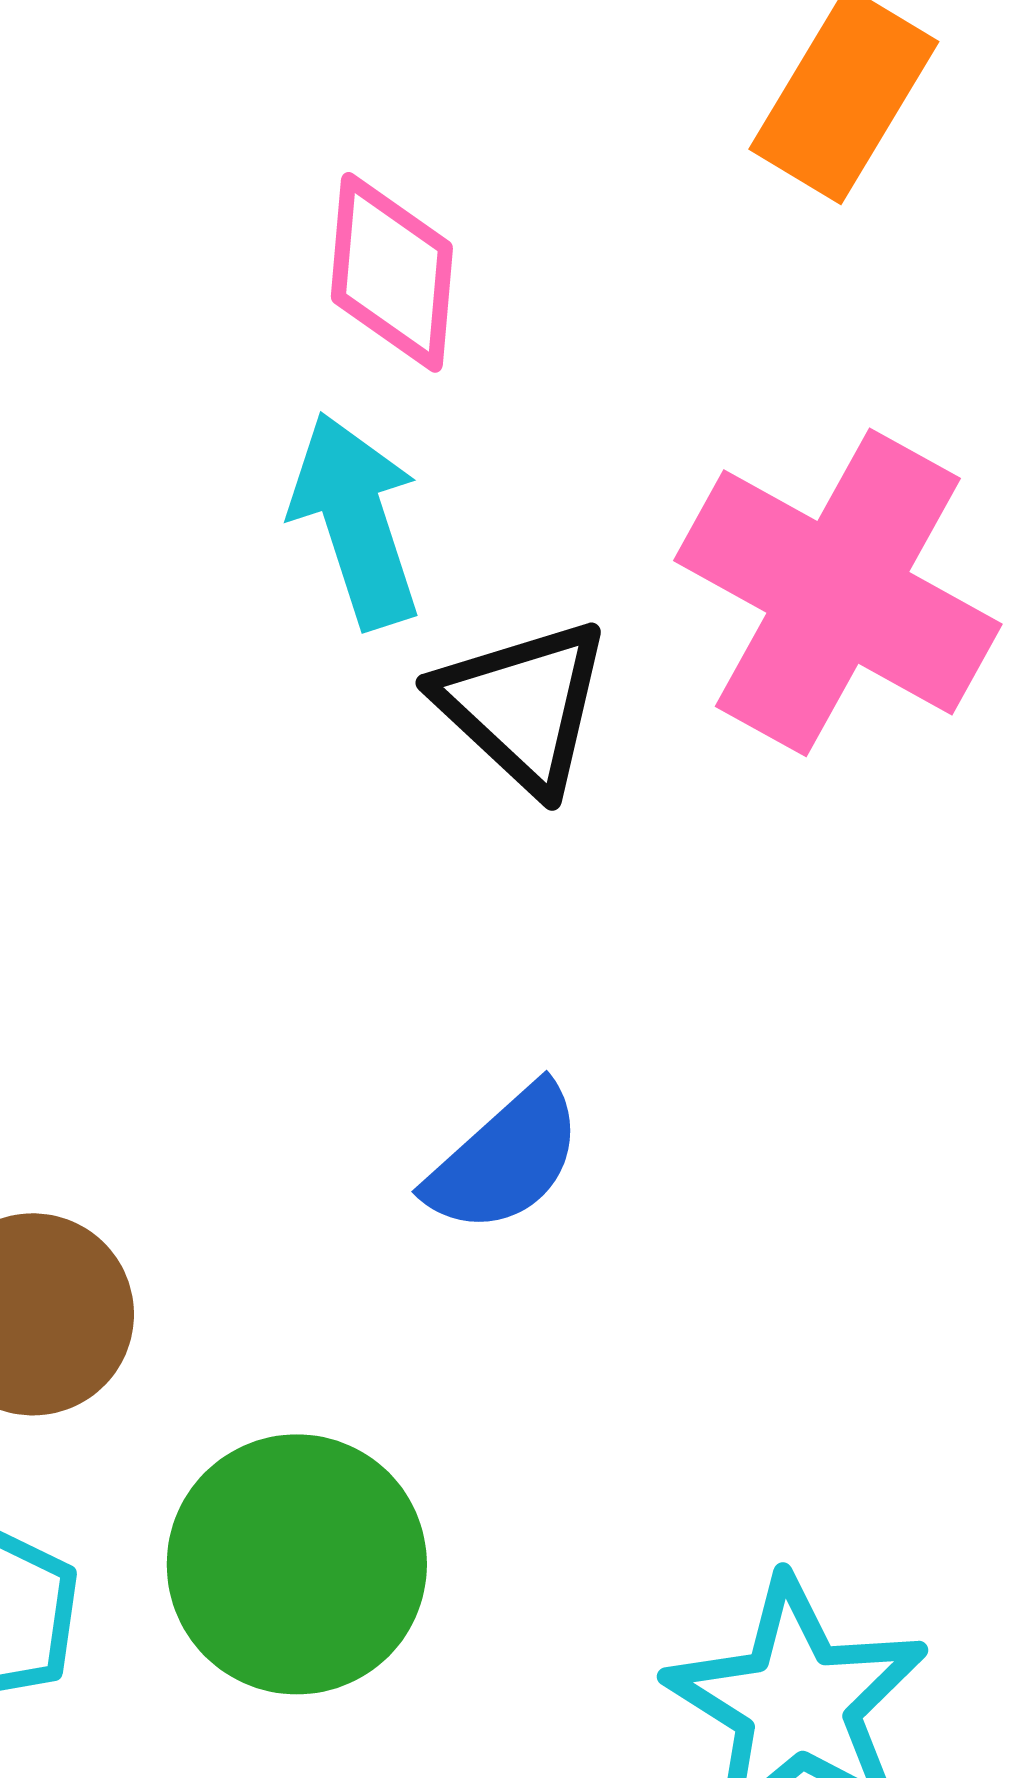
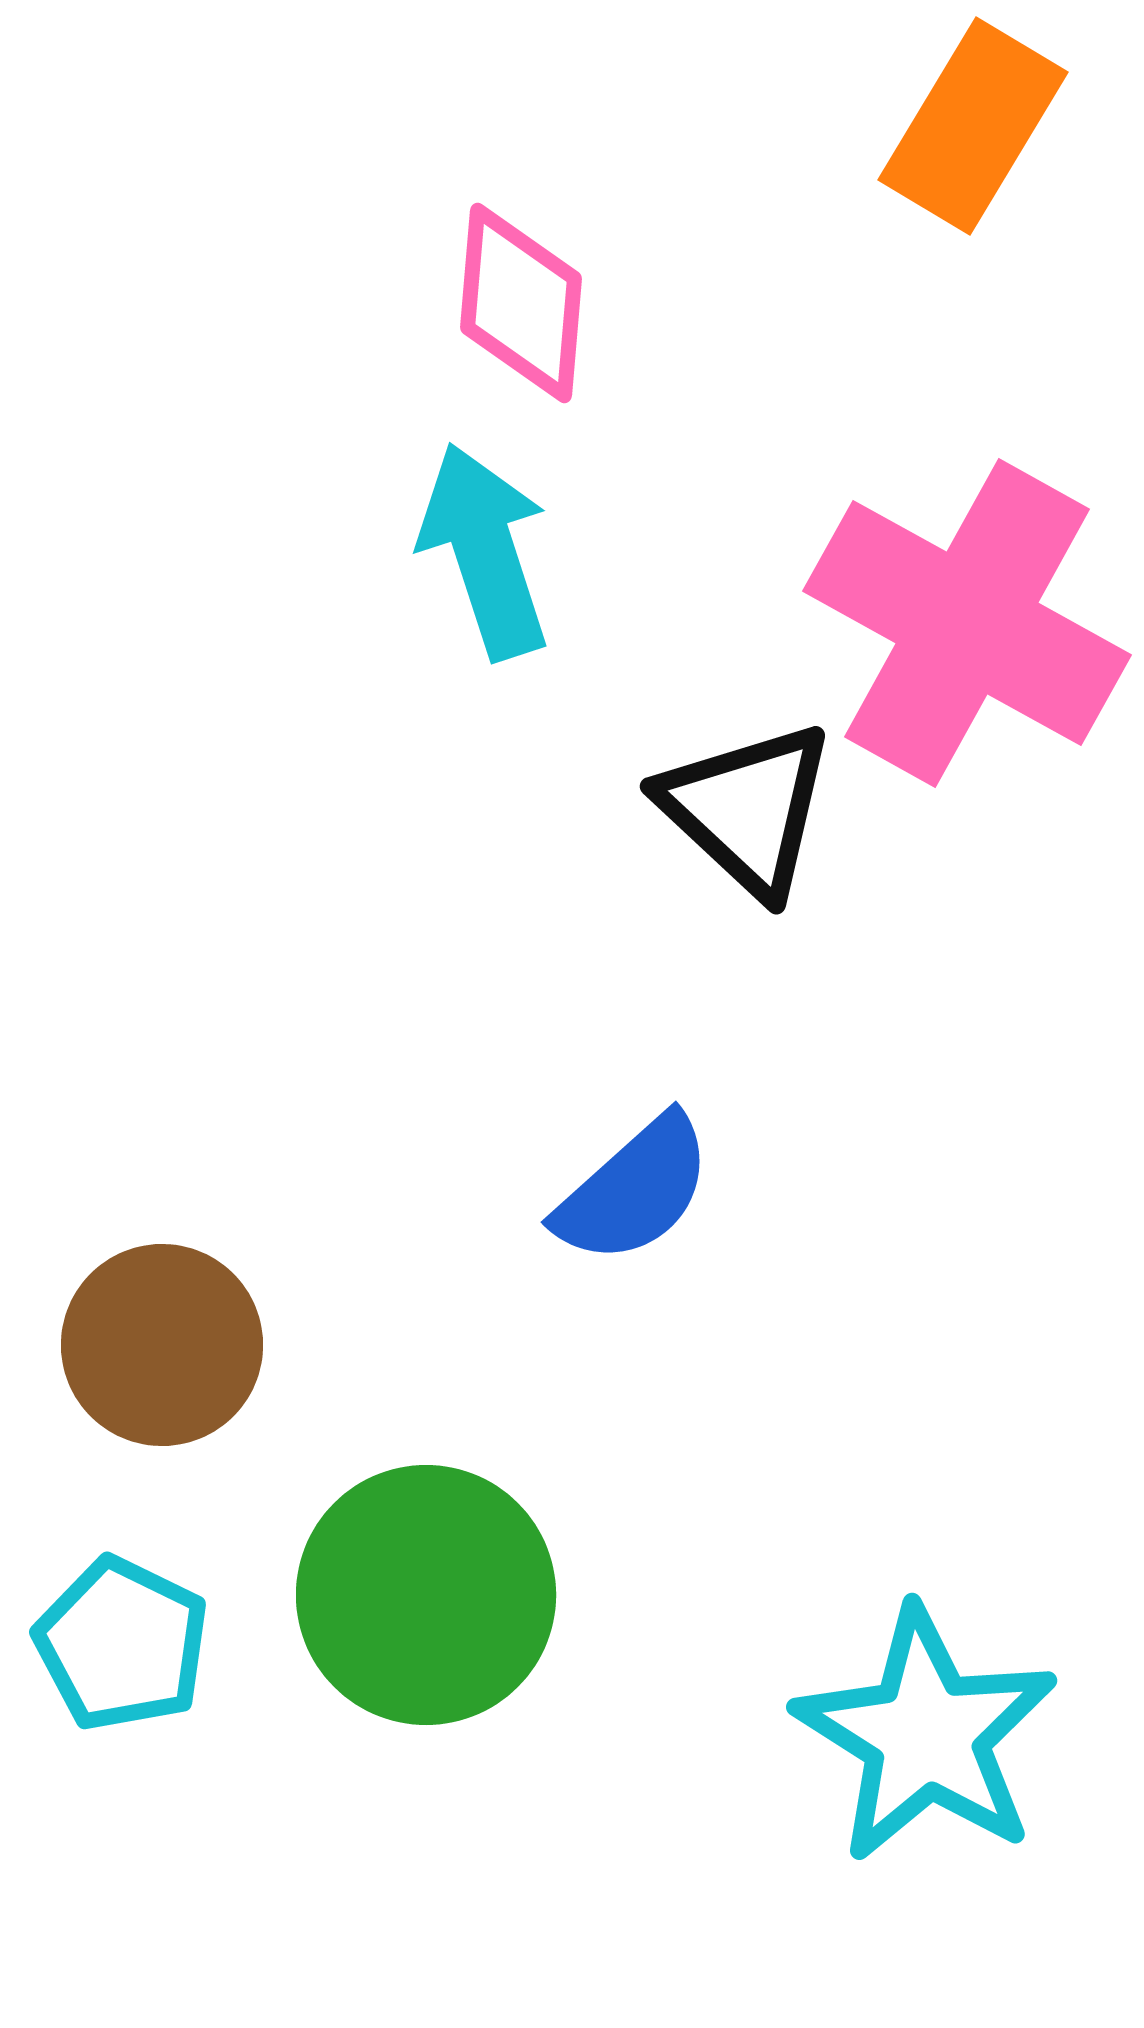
black triangle: (523, 705) -> (747, 809), moved

